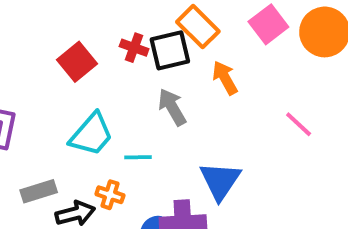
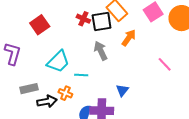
red square: (77, 62) -> (40, 25), moved
orange arrow: (225, 78) -> (129, 38), turned 60
blue triangle: (220, 181) -> (122, 90), size x0.6

